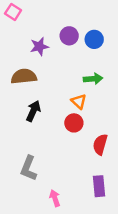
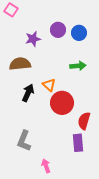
orange triangle: (79, 101) -> (49, 85), moved
red circle: (74, 123) -> (62, 103), size x1.5
purple rectangle: (99, 186) -> (78, 143), moved

